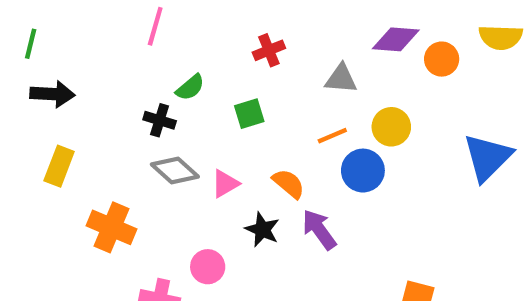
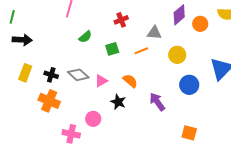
purple diamond: (396, 39) -> (179, 15), turned -45
black cross: (160, 120) -> (51, 75), moved
orange line: (332, 136) -> (141, 51), moved
blue circle: (363, 171) -> (189, 85), moved
purple arrow: (319, 230) -> (157, 102), moved

